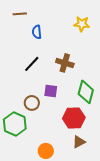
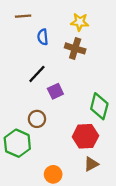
yellow star: (82, 24) -> (80, 22), moved
brown cross: (65, 63) -> (75, 48), moved
purple square: (51, 91) -> (55, 91), moved, turned -32

